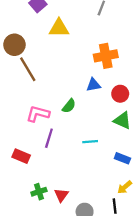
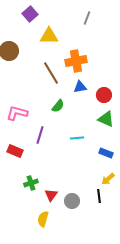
orange cross: (106, 56) -> (76, 61), moved
brown line: (28, 69) -> (51, 73), moved
pink L-shape: (38, 114) -> (17, 113), moved
red triangle: (61, 195) -> (51, 195), moved

